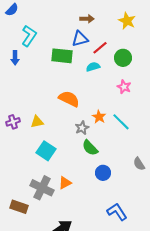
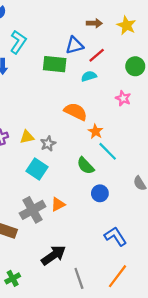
brown arrow: (87, 19) -> (94, 23), moved
green circle: (123, 58) -> (135, 66), moved
orange semicircle: (69, 99) -> (76, 112), moved
cyan line: (121, 122) -> (108, 151), moved
gray star: (82, 128) -> (48, 144), moved
gray cross: (42, 188) -> (33, 210), turned 35

